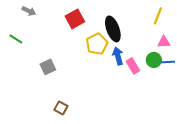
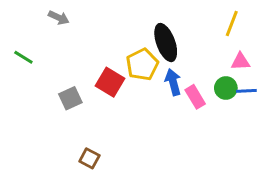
gray arrow: (29, 11) -> (59, 18), moved
red square: (75, 19) -> (110, 82), moved, turned -30

